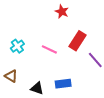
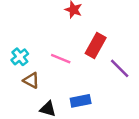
brown triangle: (11, 76) -> (31, 80), moved

